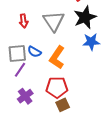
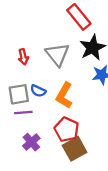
purple line: (20, 70) -> (23, 113), turned 56
red pentagon: (57, 87) -> (67, 129), turned 30
brown square: (63, 105) -> (75, 149), size x1.5

